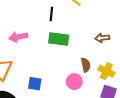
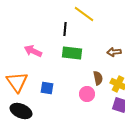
pink arrow: (18, 37) -> (33, 51), turned 36
blue square: (35, 84) -> (47, 88), moved

